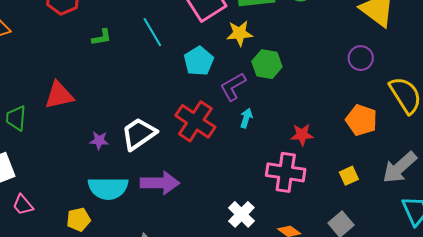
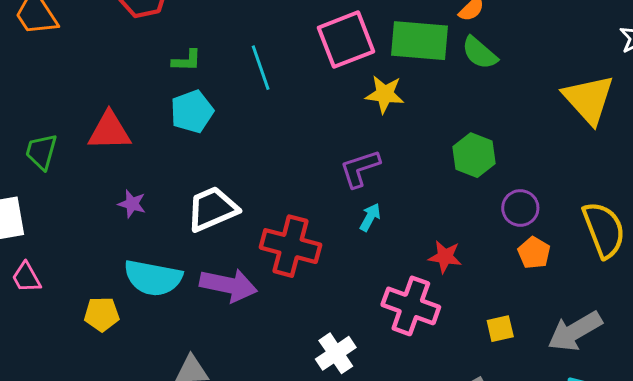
purple circle: (361, 58) -> (520, 208), moved
cyan pentagon: (199, 61) -> (192, 111), moved
green hexagon: (267, 64) -> (474, 155), moved
orange pentagon: (361, 120) -> (534, 253), size x0.7
red cross: (195, 121) -> (290, 246), moved, turned -30
purple star: (99, 141) -> (132, 204), moved

